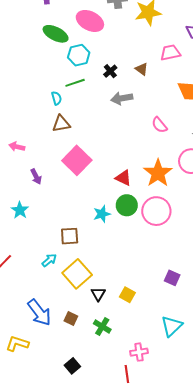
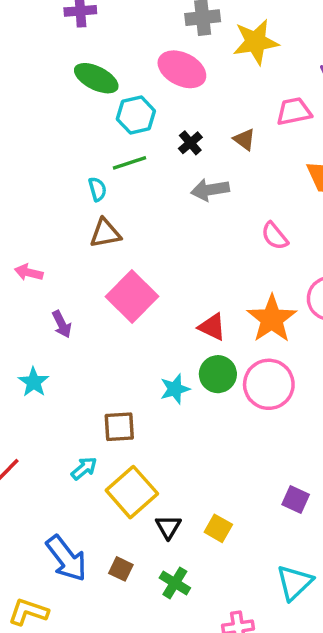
pink ellipse: (90, 21) -> (182, 69), moved

